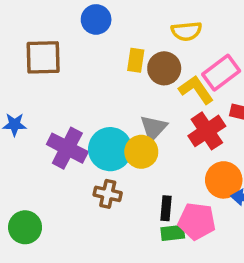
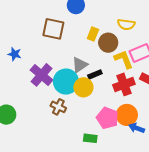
brown square: (43, 57) -> (53, 29), moved
gray triangle: (153, 128) -> (80, 65), moved
black rectangle: (166, 208) -> (95, 74), moved, turned 48
pink pentagon: (197, 221) -> (107, 118), moved

